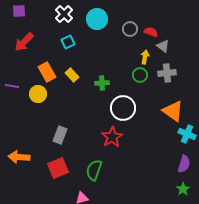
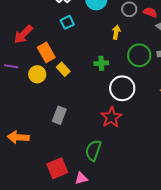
red arrow: (24, 42) -> (23, 34), moved
yellow arrow: (145, 57) -> (116, 32), moved
yellow rectangle: (72, 75) -> (63, 69), moved
green circle: (140, 75) -> (139, 55), size x1.5
red square: (58, 168) -> (57, 168), moved

